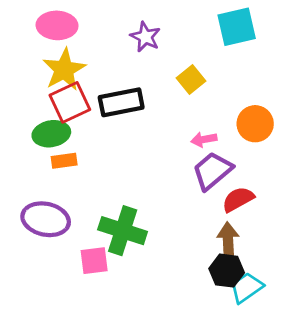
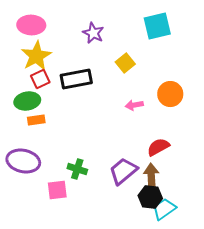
red square: (70, 102) -> (40, 79), size x0.7
purple trapezoid: (212, 171) -> (123, 171), moved
green cross: (123, 231) -> (77, 169), size x0.6

